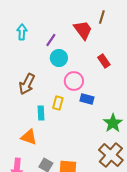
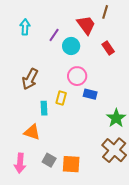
cyan circle: (59, 58) -> (71, 46), moved
red rectangle: (104, 61) -> (108, 48), moved

